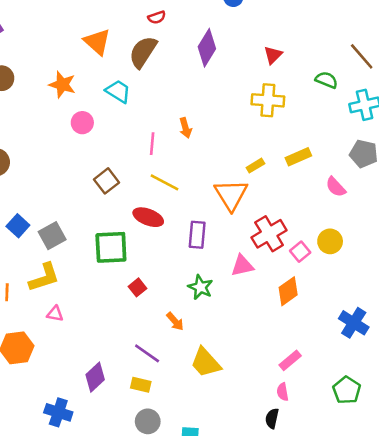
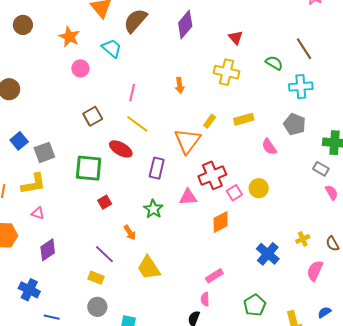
red triangle: (273, 55) -> (236, 38), turned -35
orange arrow: (185, 128) -> (180, 85), moved
yellow rectangle: (255, 166) -> (210, 121), turned -32
purple diamond: (95, 377) -> (48, 250), moved

